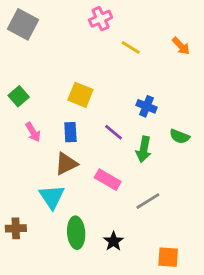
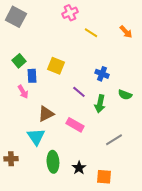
green square: (19, 96) -> (19, 61), moved
blue rectangle: (70, 132) -> (32, 76), moved
gray line: (148, 201) -> (114, 140), moved
orange square: (168, 257) -> (104, 177), moved

